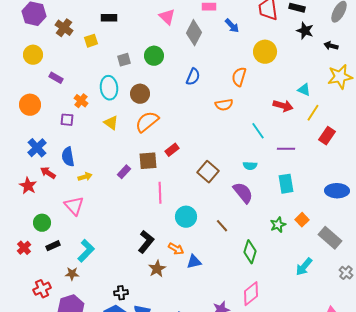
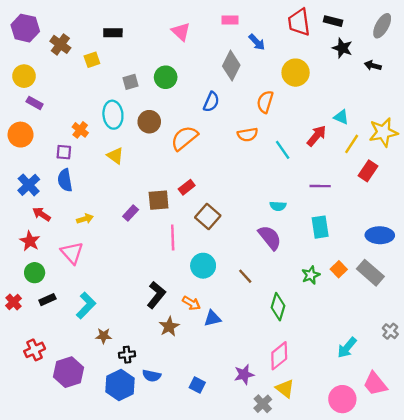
gray diamond: (194, 33) -> (231, 66), moved
yellow star: (340, 77) -> (383, 132), moved
purple rectangle: (56, 78) -> (35, 103), moved
red arrow: (283, 106) -> (317, 136), turned -66
orange semicircle: (147, 122) -> (184, 138), moved
cyan line: (258, 131) -> (283, 150), moved
blue semicircle: (68, 157) -> (65, 180), moved
brown square: (208, 172) -> (208, 217), moved
red star: (28, 186) -> (30, 241), moved
gray rectangle: (330, 238) -> (370, 273), moved
cyan arrow: (304, 267) -> (347, 348), moved
brown star: (72, 274) -> (104, 336), moved

